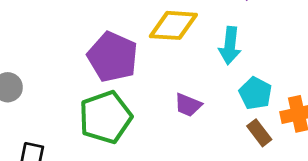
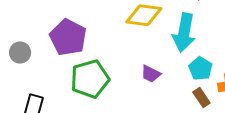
cyan arrow: (230, 46) -> (184, 33), size x1.4
purple pentagon: (113, 57) -> (68, 37), moved

